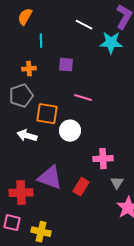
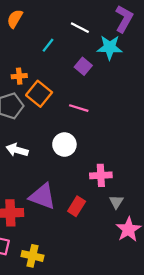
cyan line: (41, 41) -> (48, 45), moved, turned 40
purple square: (66, 65) -> (83, 66), moved, turned 35
orange square: (47, 114) -> (39, 94), moved, turned 30

